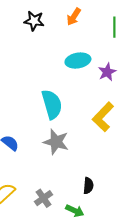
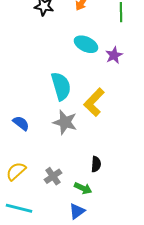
cyan ellipse: (78, 61) -> (86, 44), turned 35
yellow L-shape: (103, 117) -> (94, 102), moved

